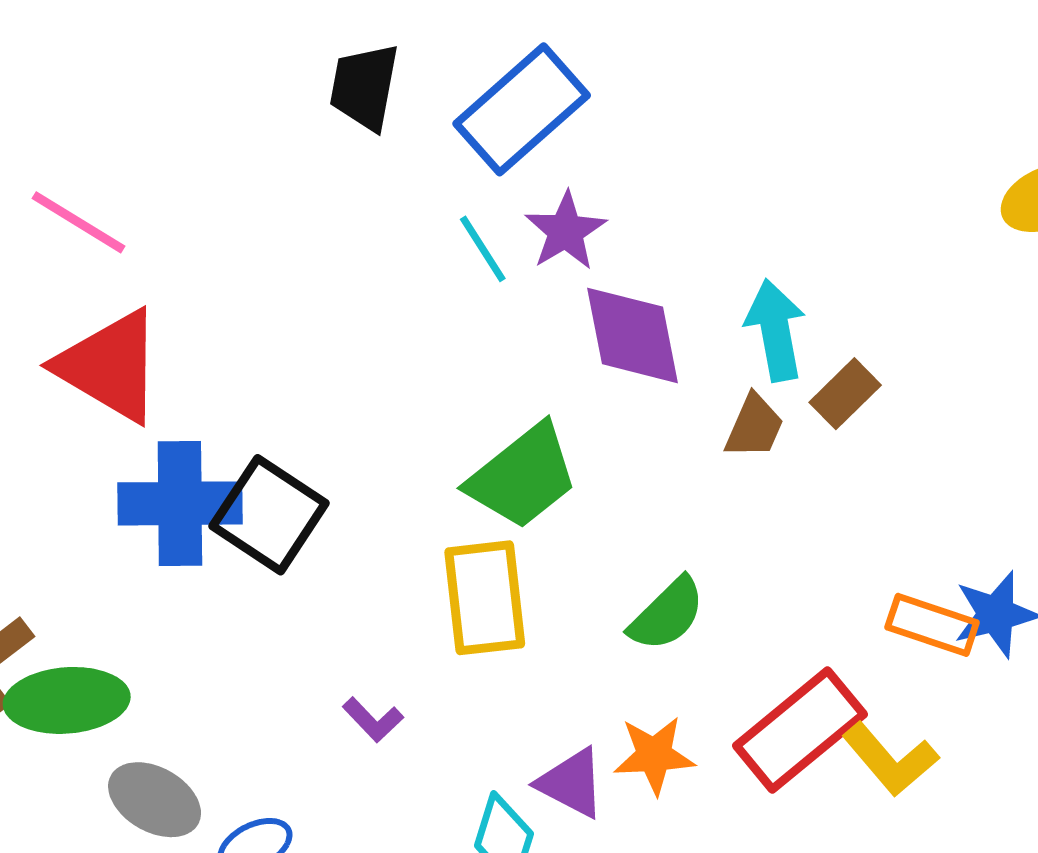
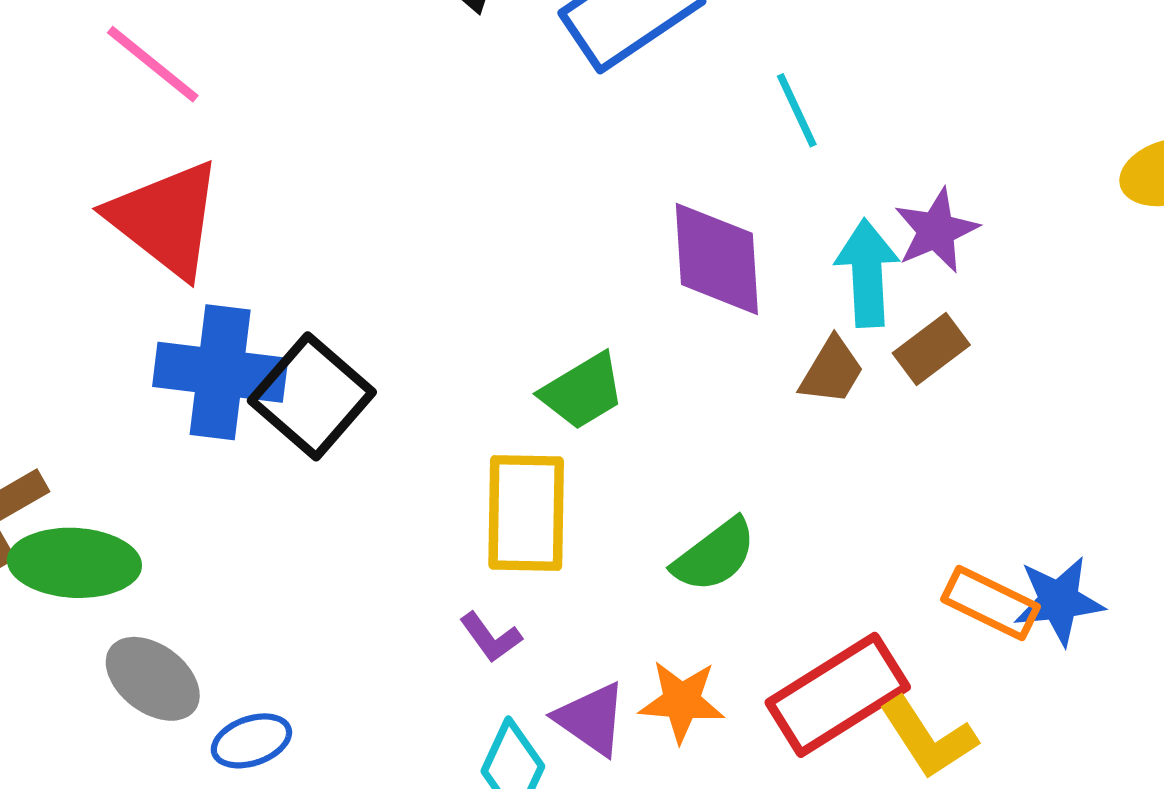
purple star: (566, 231) -> (936, 231), moved
cyan line: (483, 249) -> (797, 110), moved
green trapezoid: (523, 476) -> (583, 391), size x0.7
purple L-shape: (373, 720) -> (491, 637), moved

